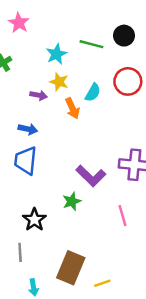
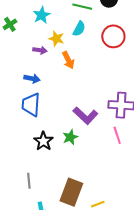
cyan star: (56, 54) -> (42, 15), moved
cyan semicircle: (93, 93) -> (79, 29), moved
pink line: (123, 216) -> (117, 135), moved
black star: (34, 220) -> (43, 141), moved

